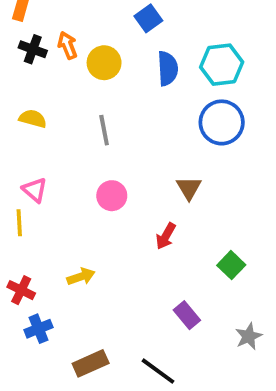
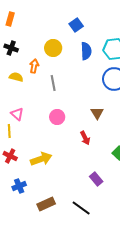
orange arrow: (67, 45) -> (34, 66), moved, turned 32
black cross: (33, 49) -> (11, 48), moved
red arrow: (166, 236) -> (85, 138), turned -56
yellow arrow: (81, 277) -> (41, 159), size x1.5
red cross: (21, 290) -> (10, 156), moved

